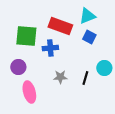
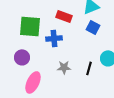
red rectangle: (60, 26) -> (64, 16), size x0.7
pink ellipse: (29, 92) -> (33, 82), turned 40

